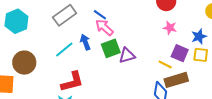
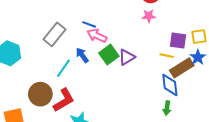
pink star: (170, 28) -> (149, 16), moved
blue star: (199, 36) -> (198, 57), moved
brown circle: (24, 63) -> (40, 94), moved
red L-shape: (72, 82) -> (64, 100), moved

